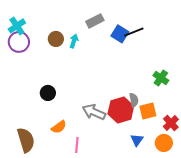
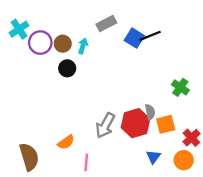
purple circle: (19, 42) -> (40, 43), moved
black circle: (48, 93) -> (67, 68), moved
gray arrow: (94, 112) -> (105, 125), turned -85

